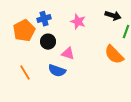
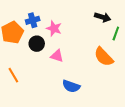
pink star: (78, 22) -> (54, 28), moved
blue semicircle: (57, 71) -> (71, 86), moved

